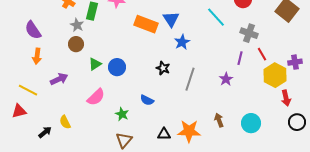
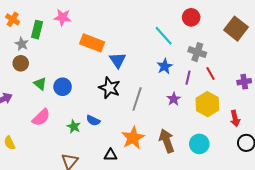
blue triangle: (171, 19) -> (118, 60), moved
blue star: (182, 42) -> (165, 66), moved
green triangle: (95, 64) -> (40, 84), turned -48
black star: (163, 68) -> (109, 88), size x1.5
yellow hexagon: (275, 75) -> (207, 104), moved
green star: (122, 114) -> (74, 127), moved
brown arrow: (219, 120) -> (167, 141), size x1.6
orange star: (189, 131) -> (133, 138), moved, turned -30

